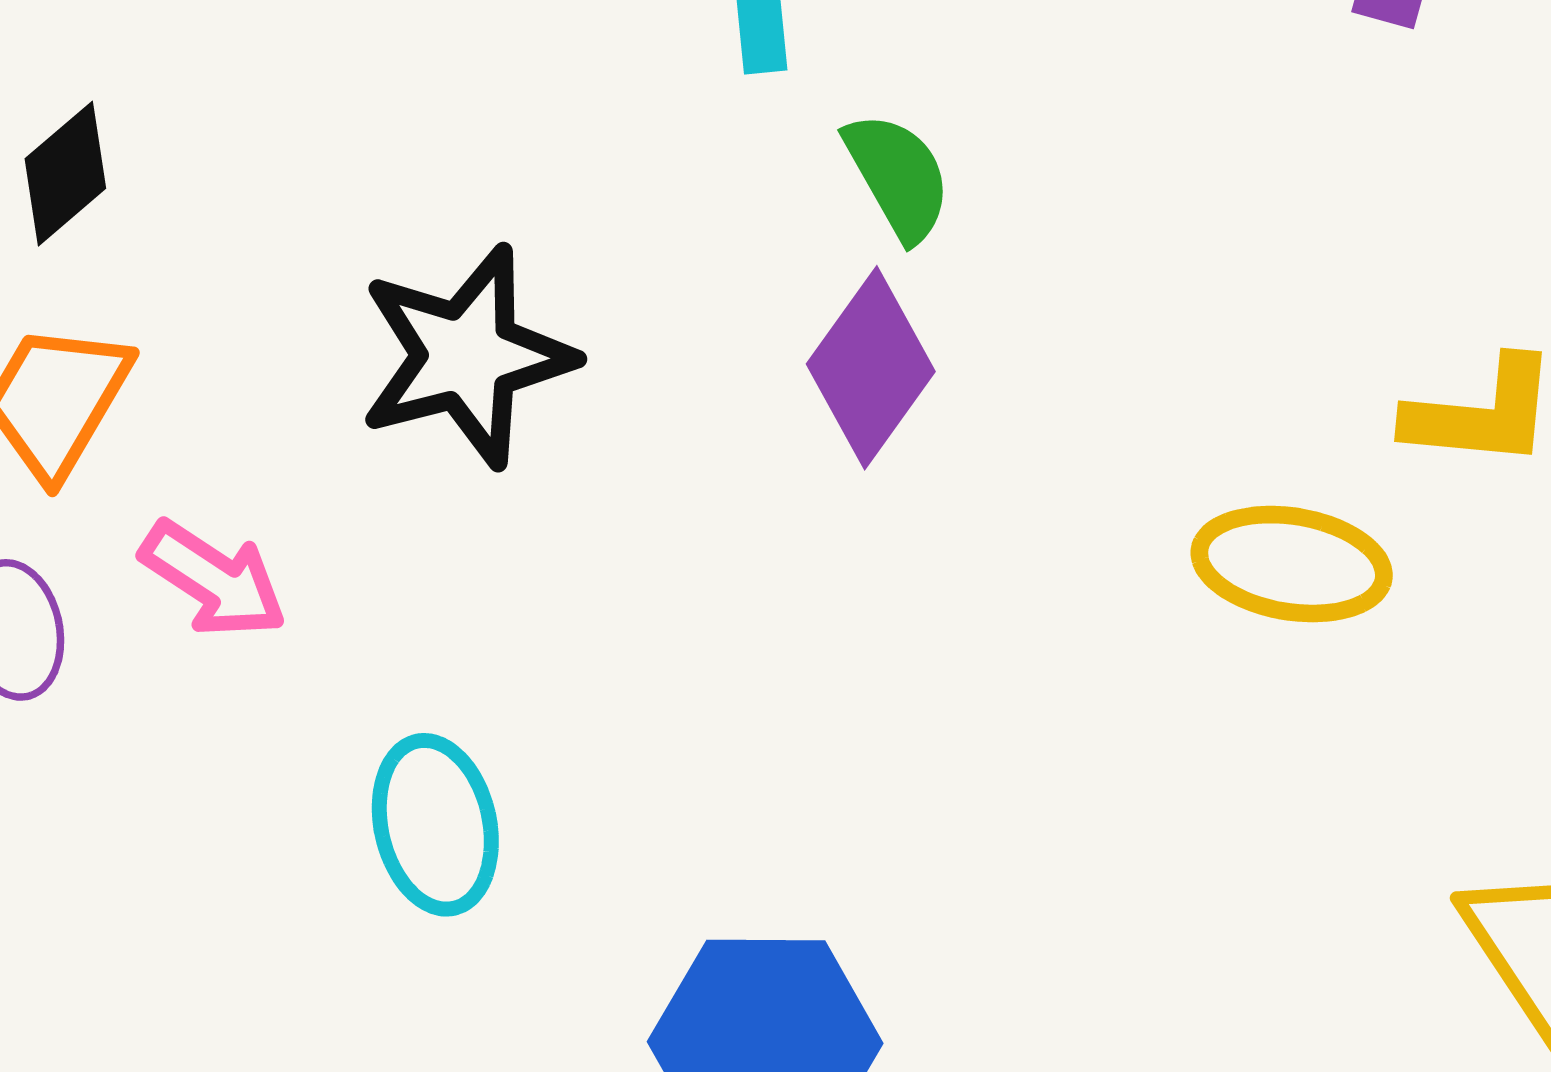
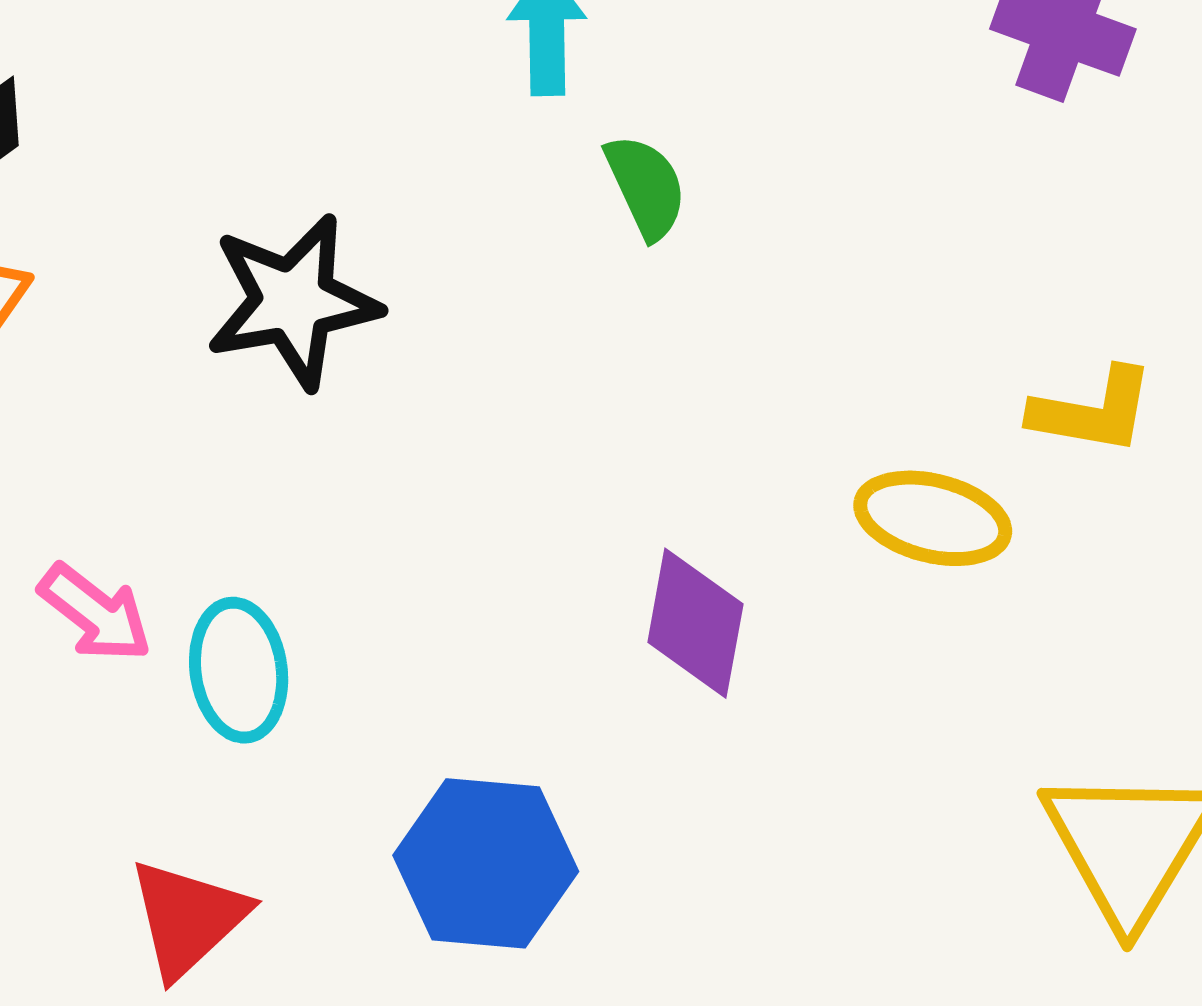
purple diamond: (871, 368) -> (695, 623), moved, turned -30
pink arrow: (213, 579) -> (95, 613), moved

